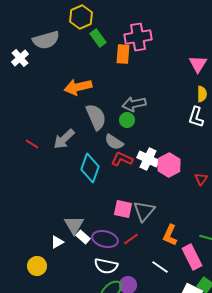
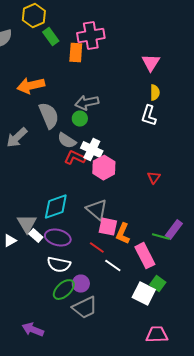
white cross: (148, 159) -> (92, 150), moved
pink hexagon: (169, 165) -> (104, 168), moved
cyan diamond: (90, 168) -> (56, 207), moved, turned 52
pink square: (123, 209) -> (108, 227), moved
gray triangle: (144, 211) -> (97, 210), turned -30
red line: (131, 239) -> (97, 248), moved, turned 70

